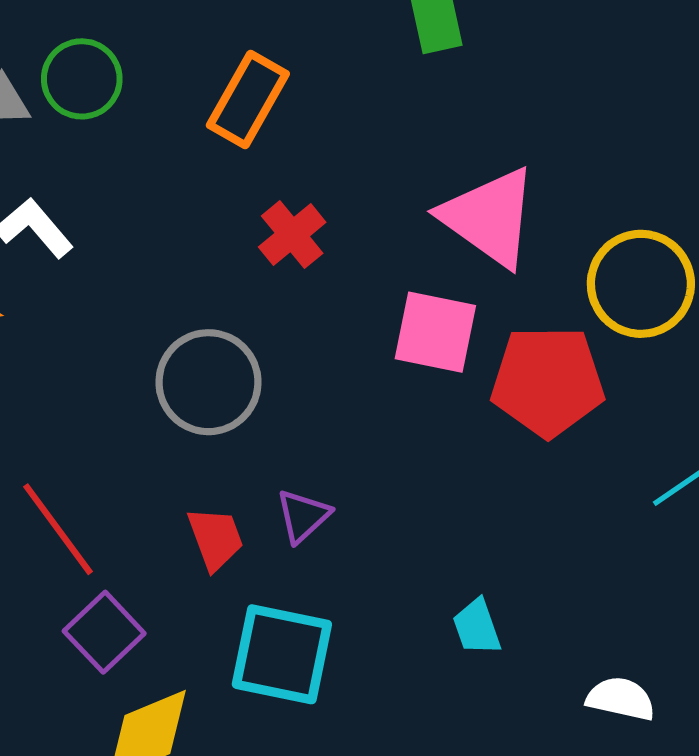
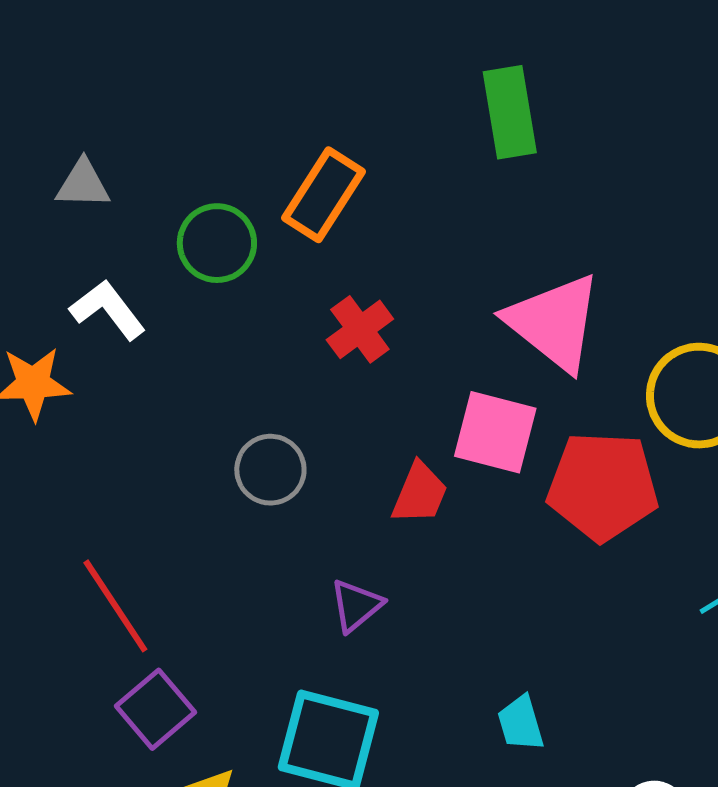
green circle: (82, 79) -> (217, 243), moved
gray circle: (209, 382) -> (270, 470), size x0.7
red trapezoid: (215, 539) -> (420, 493), moved, turned 40

